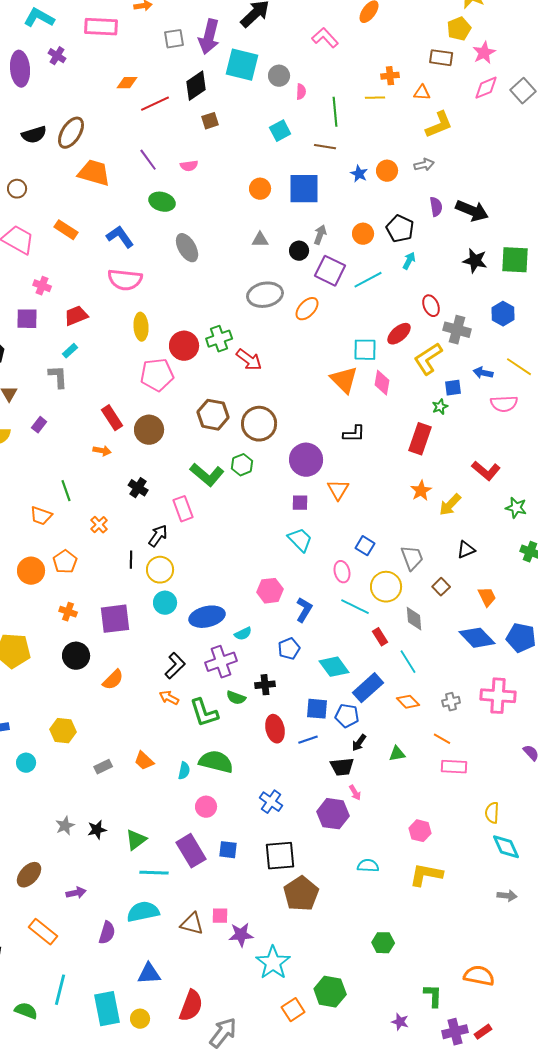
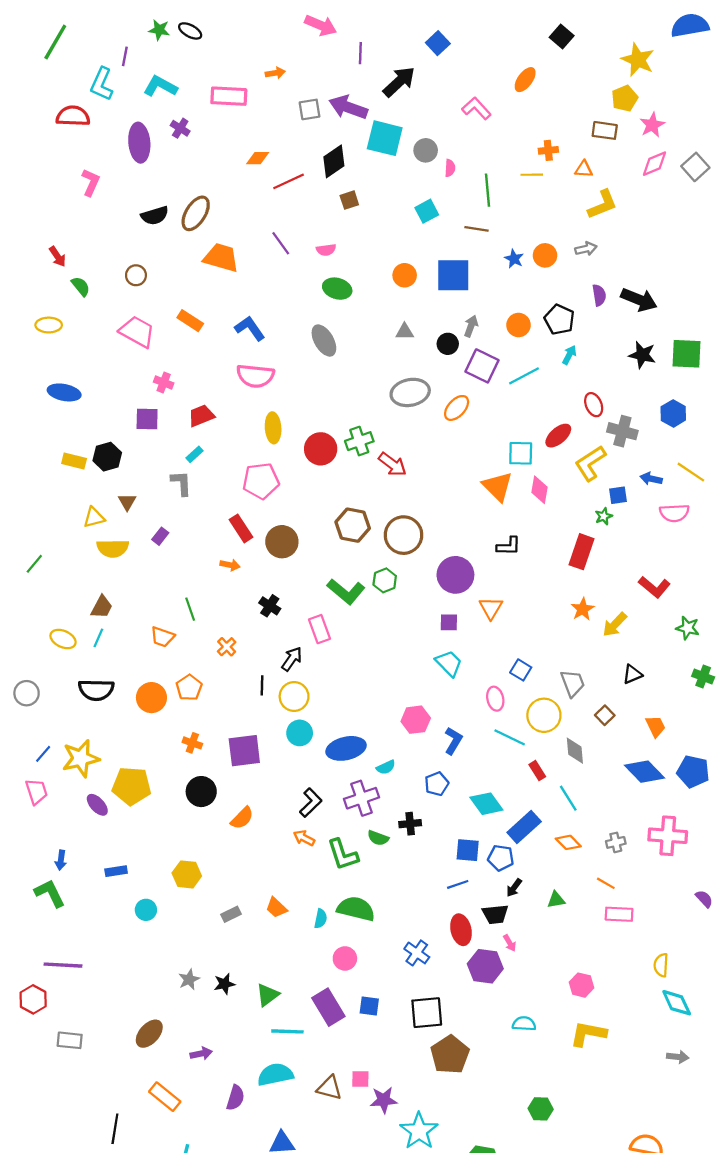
purple arrow: (209, 37) -> (348, 107), turned 96
green ellipse: (162, 202) -> (337, 289), moved
pink pentagon: (157, 375) -> (261, 481), moved
red ellipse: (275, 729) -> (461, 930), moved

